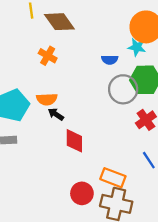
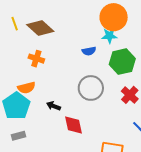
gray circle: (123, 89) -> (91, 88), moved
orange semicircle: (47, 99) -> (26, 88), moved

